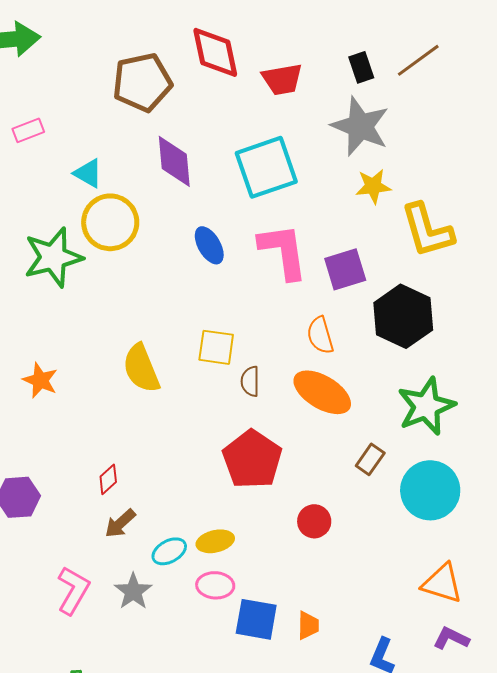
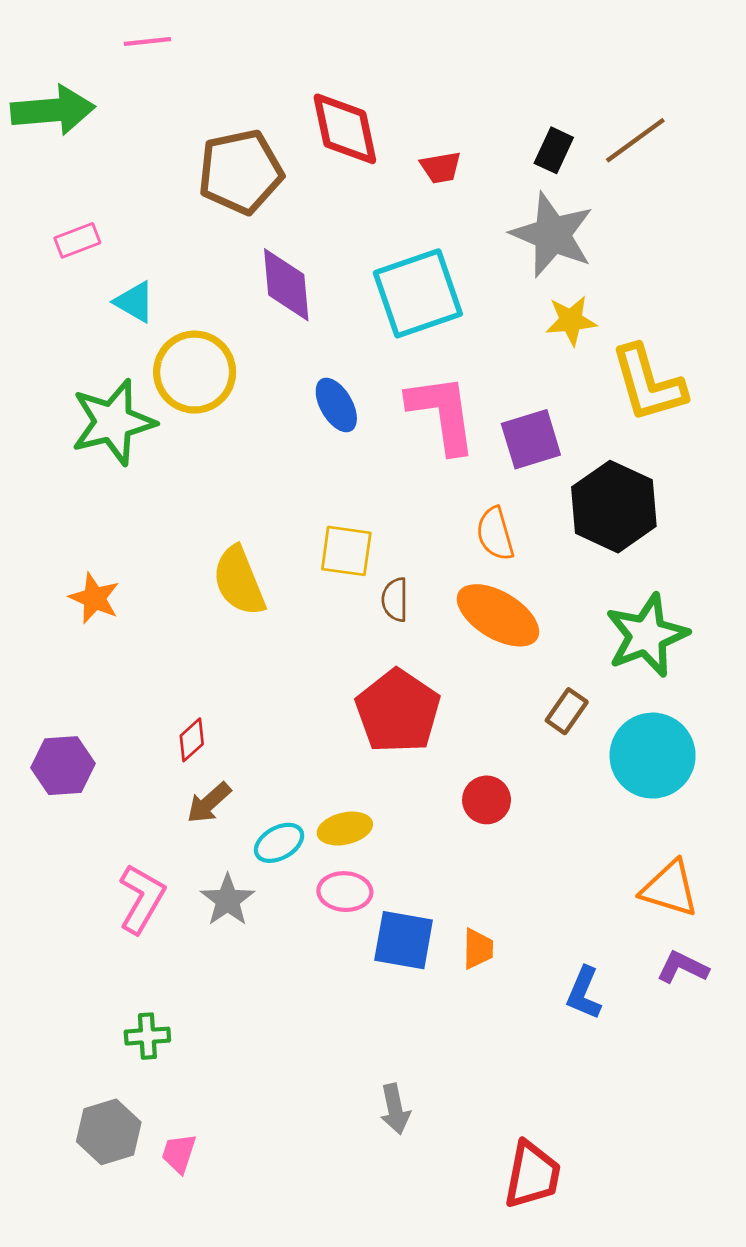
black rectangle: (361, 67) -> (554, 150), turned 44
red trapezoid: (282, 79) -> (441, 167), size x0.7
cyan triangle: (88, 173) -> (135, 302), moved

